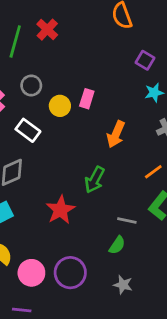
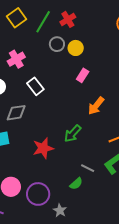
gray circle: (31, 85) -> (57, 44), moved
yellow circle: (60, 106) -> (76, 48), moved
gray star: (123, 285) -> (60, 210), moved

